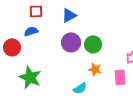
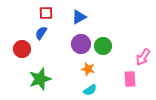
blue semicircle: (31, 31) -> (41, 33), turned -40
orange star: (95, 69) -> (88, 69), moved
green star: (30, 77) -> (40, 79), turned 30

